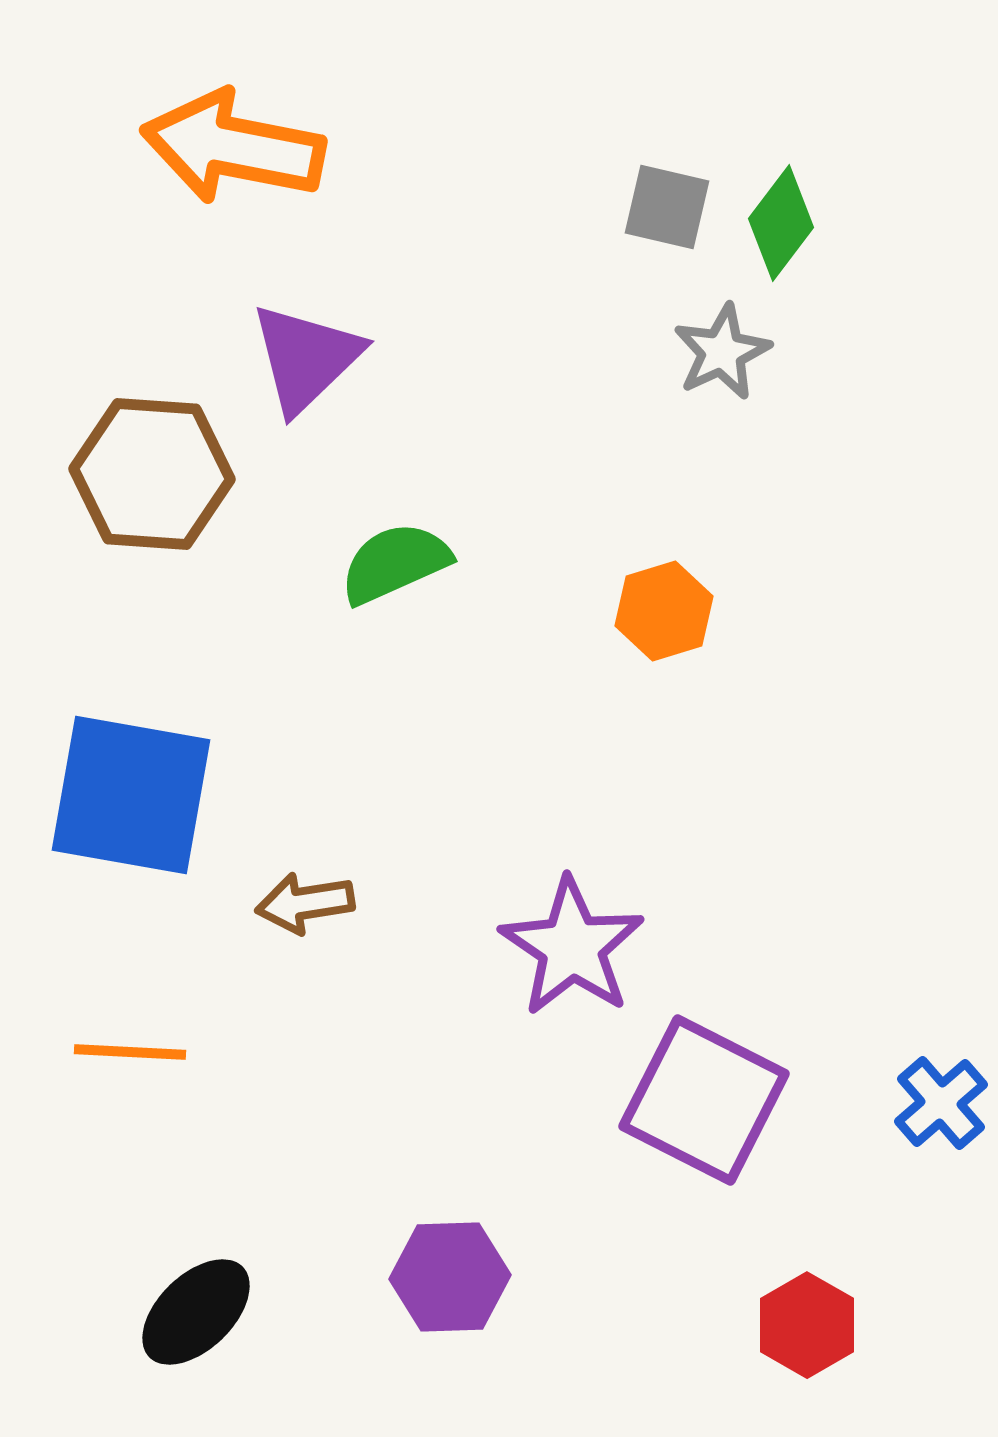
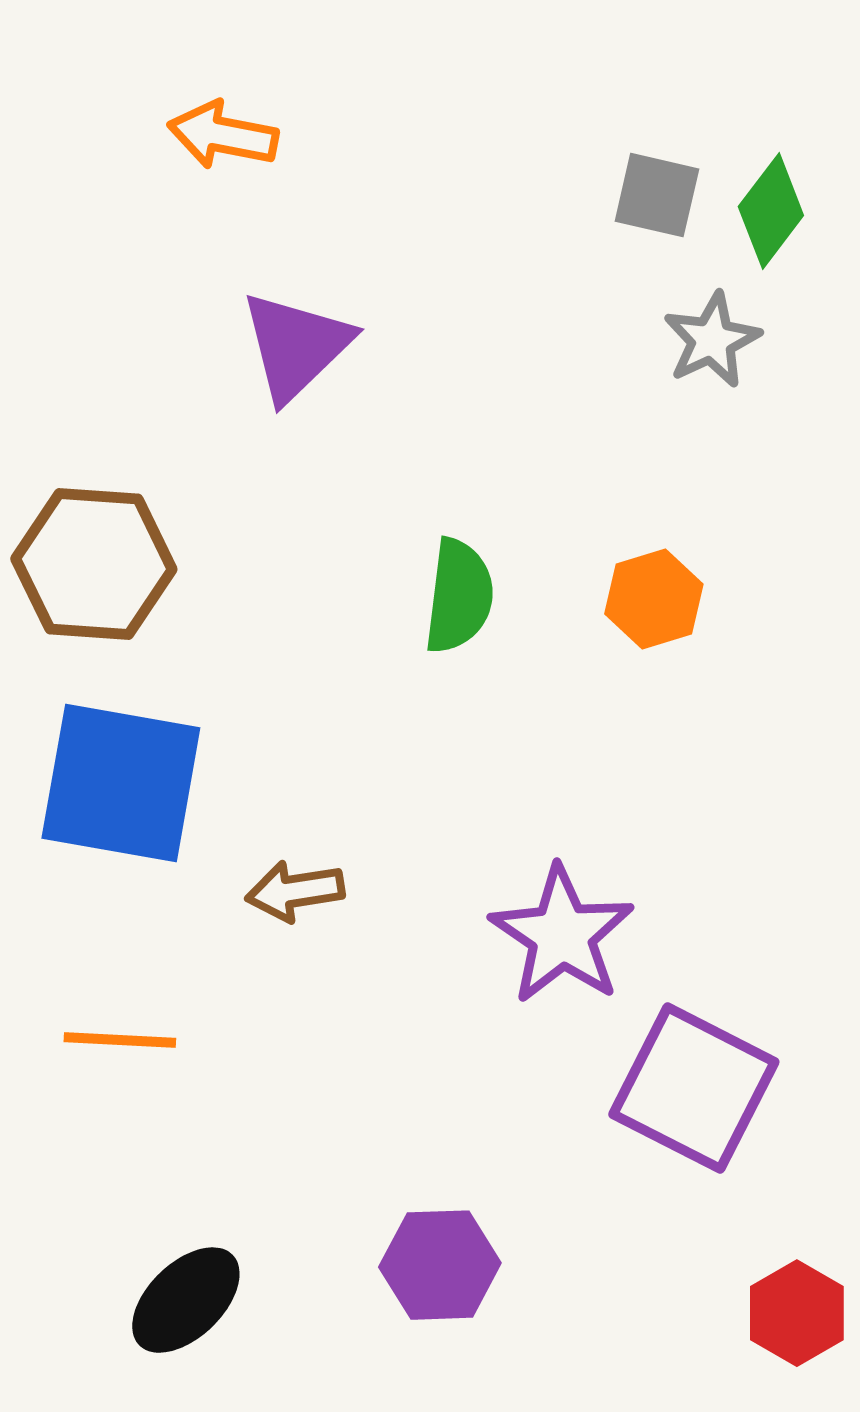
orange arrow: (233, 147) -> (223, 135), size x0.6
brown hexagon: (152, 474) -> (94, 564), moved
green semicircle: (395, 563) -> (459, 596), moved, turned 121

